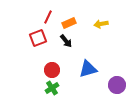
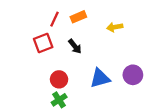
orange rectangle: (69, 23) -> (78, 17), moved
purple circle: (117, 85) -> (133, 75), moved

